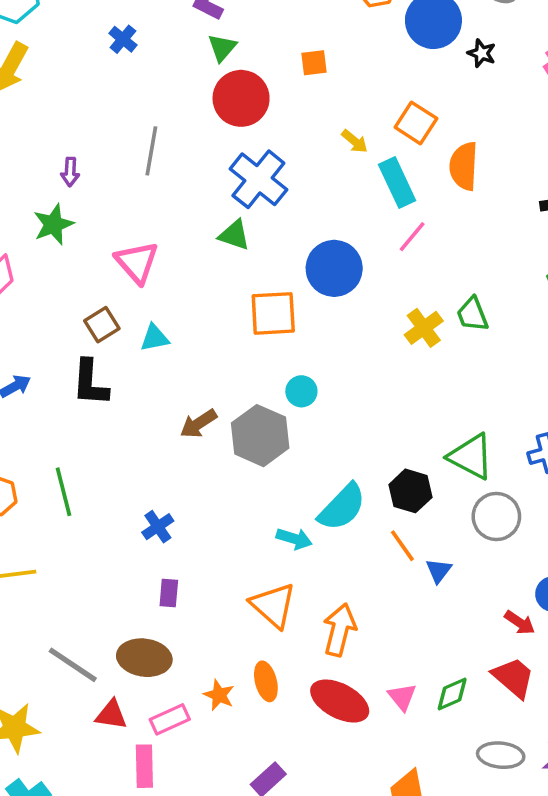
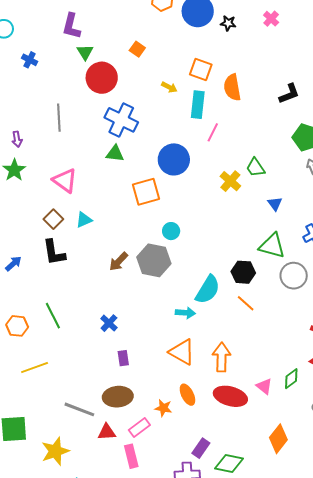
orange square: (314, 63) -> (137, 49), turned -35
cyan rectangle: (397, 182) -> (198, 105), turned 44
blue triangle: (439, 571) -> (275, 204), moved

